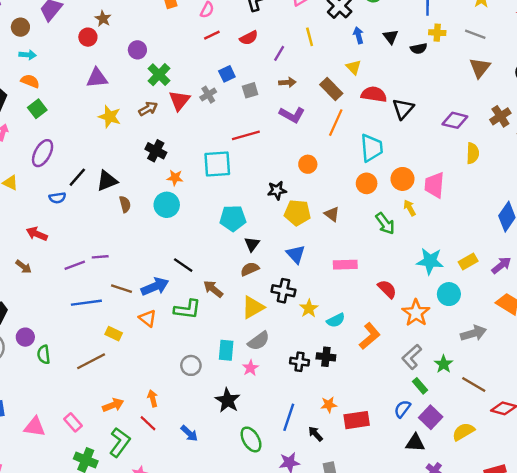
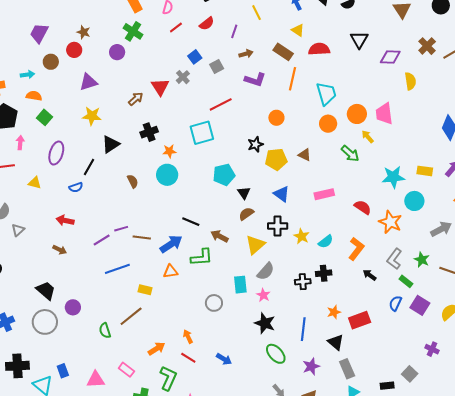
brown circle: (20, 27) -> (51, 62), moved
green cross: (159, 75) -> (133, 31), moved
black triangle: (403, 109) -> (359, 40), moved
yellow star: (110, 117) -> (92, 116), moved
black cross: (156, 151) -> (149, 132), turned -36
black triangle: (107, 181) -> (111, 144), moved
yellow rectangle: (468, 262) -> (425, 171), turned 49
brown line: (121, 289) -> (142, 238), moved
orange triangle: (148, 318) -> (170, 271), turned -35
green semicircle: (44, 355) -> (105, 331), moved
black star: (228, 400) -> (265, 323), moved
black arrow: (316, 434) -> (370, 275), moved
black triangle: (415, 443) -> (336, 342), moved, turned 48

